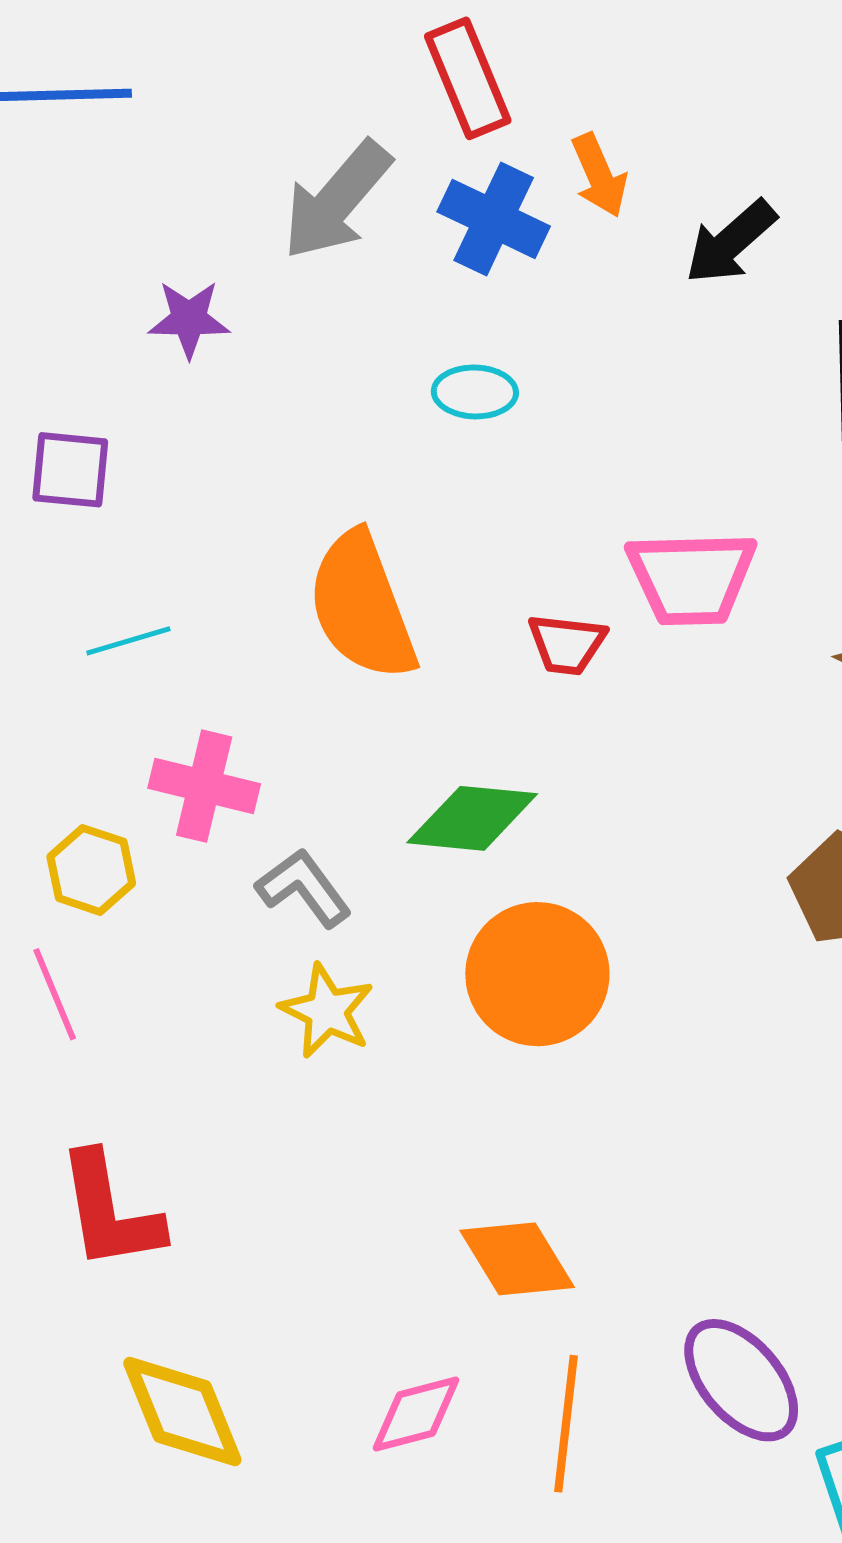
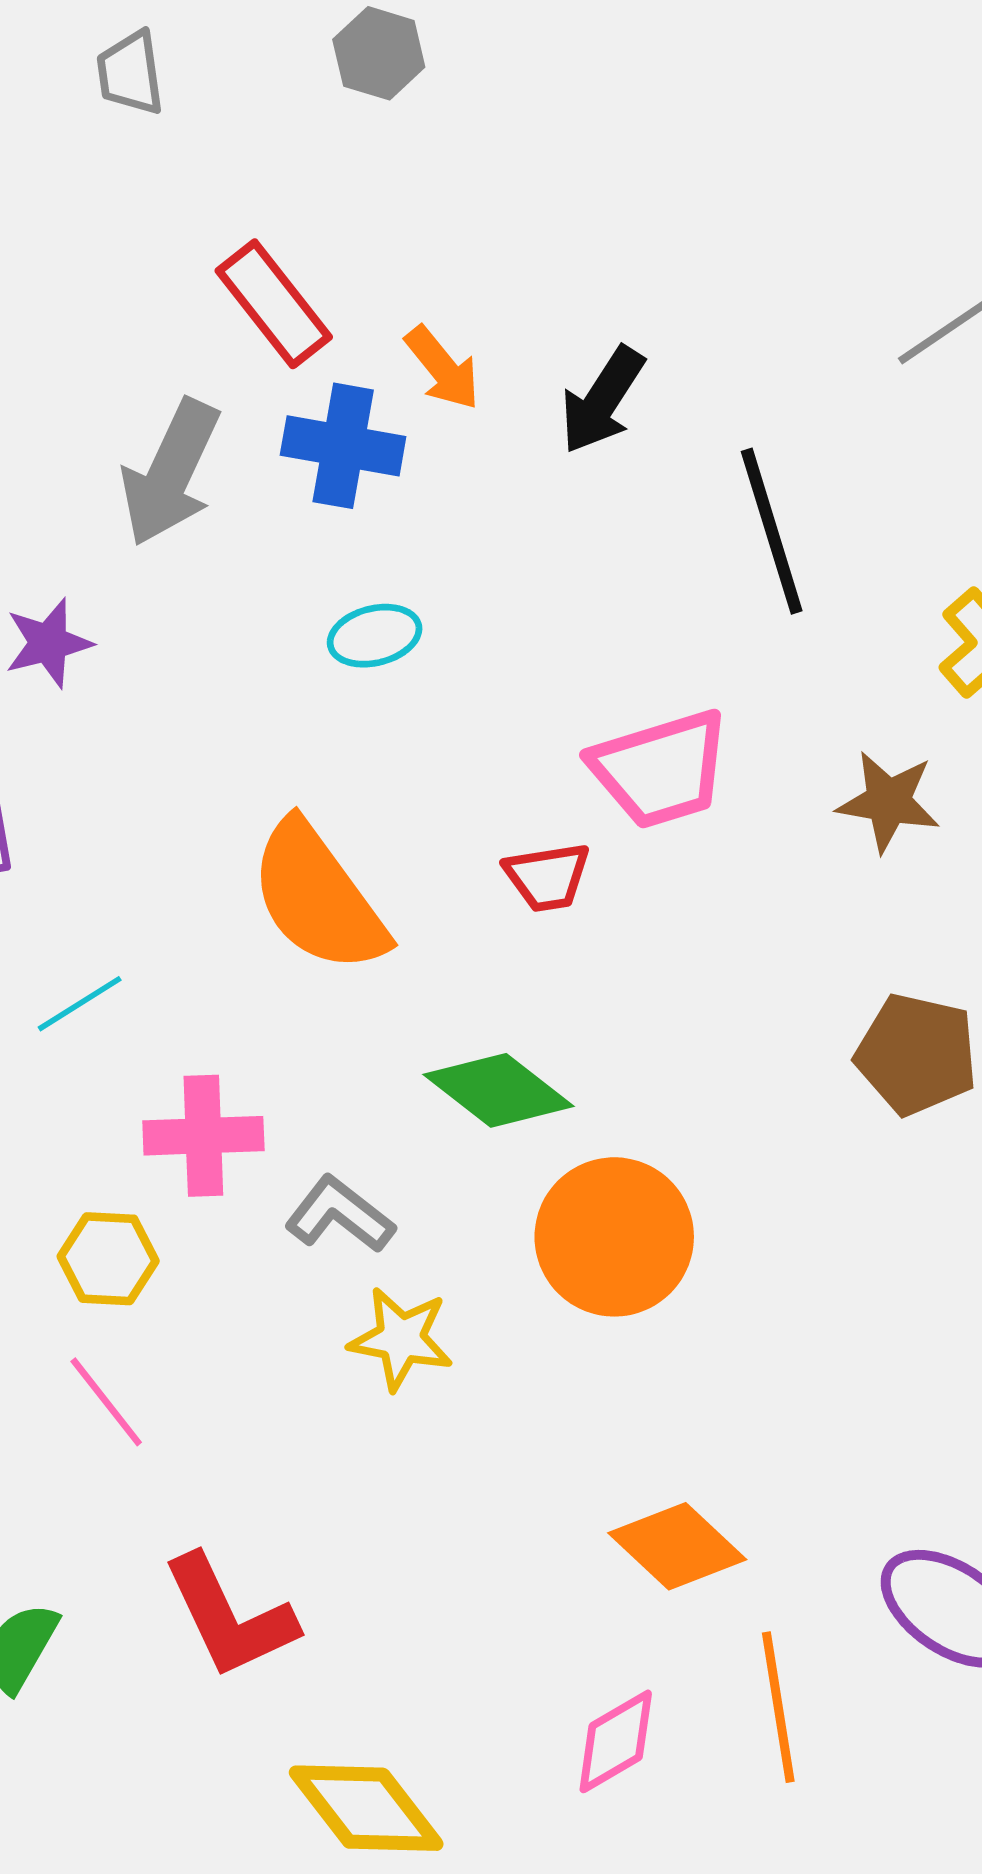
green diamond: (472, 818) -> (498, 1090), turned 48

